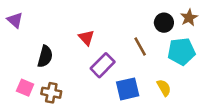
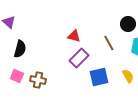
red triangle: (86, 38) -> (74, 36), moved, turned -32
black semicircle: (45, 56) -> (20, 49), moved

